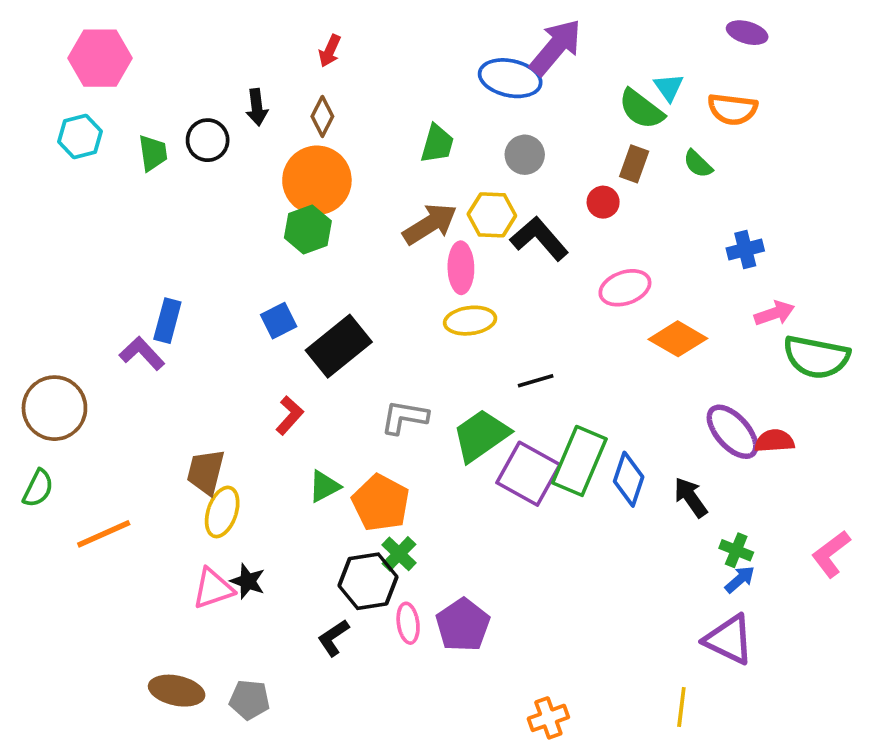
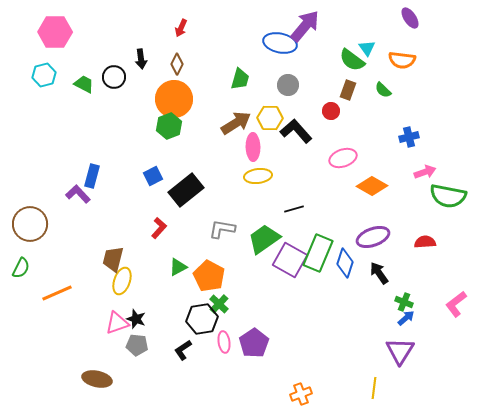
purple ellipse: (747, 33) -> (410, 18), turned 40
green trapezoid: (153, 153) -> (84, 84), turned -55
purple ellipse: (733, 432) -> (373, 237), moved, turned -68
purple triangle: (729, 640) -> (400, 351), turned 36
gray pentagon: (249, 700) -> (137, 345), moved

